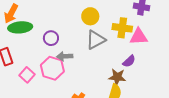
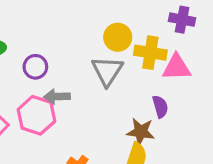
yellow circle: (90, 16) -> (118, 37), moved
gray triangle: (96, 40) -> (107, 71), turned -30
purple semicircle: (129, 61) -> (160, 107), turned -64

